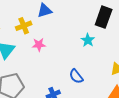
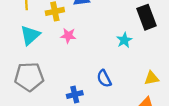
black rectangle: (104, 17) -> (147, 17), turned -50

